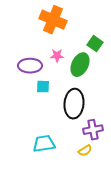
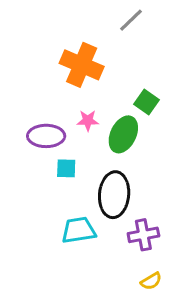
cyan trapezoid: (44, 144) -> (79, 230), moved
yellow semicircle: (85, 151) -> (151, 281), moved

